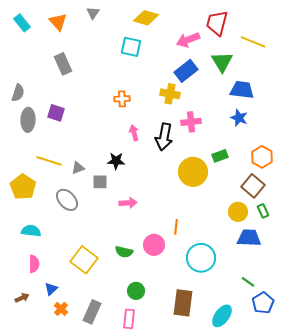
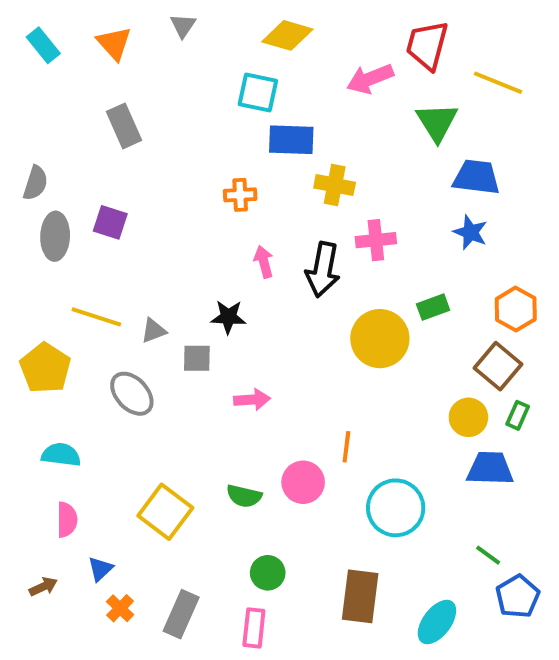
blue rectangle: (186, 71) -> (291, 140), moved, turned 40
green rectangle: (263, 211) -> (518, 415), turned 48

